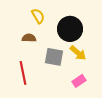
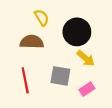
brown semicircle: (29, 38) -> (32, 42), size x1.5
gray square: (54, 57) -> (60, 76), moved

